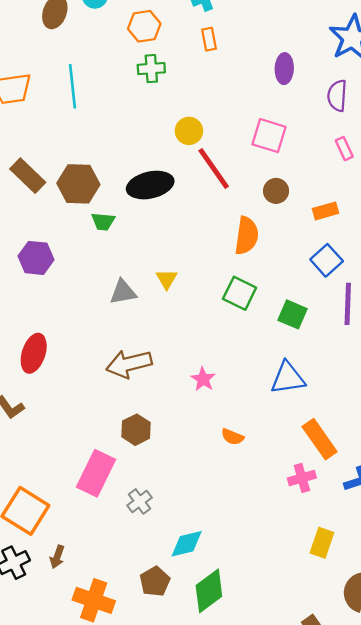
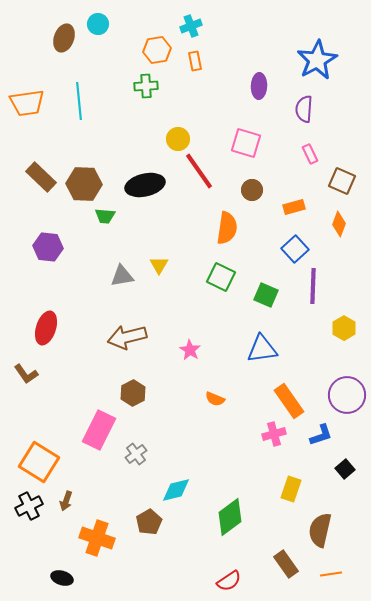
orange hexagon: (144, 26) -> (157, 50), moved
green diamond: (209, 591) -> (230, 517), moved

